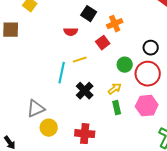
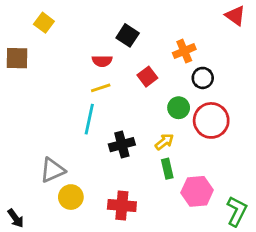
orange cross: (115, 24) -> (184, 51), moved
black circle: (151, 48) -> (203, 78), moved
yellow line: (80, 60) -> (101, 88), moved
black cross: (85, 91) -> (122, 145), turned 30
pink hexagon: (147, 106) -> (197, 191), moved

